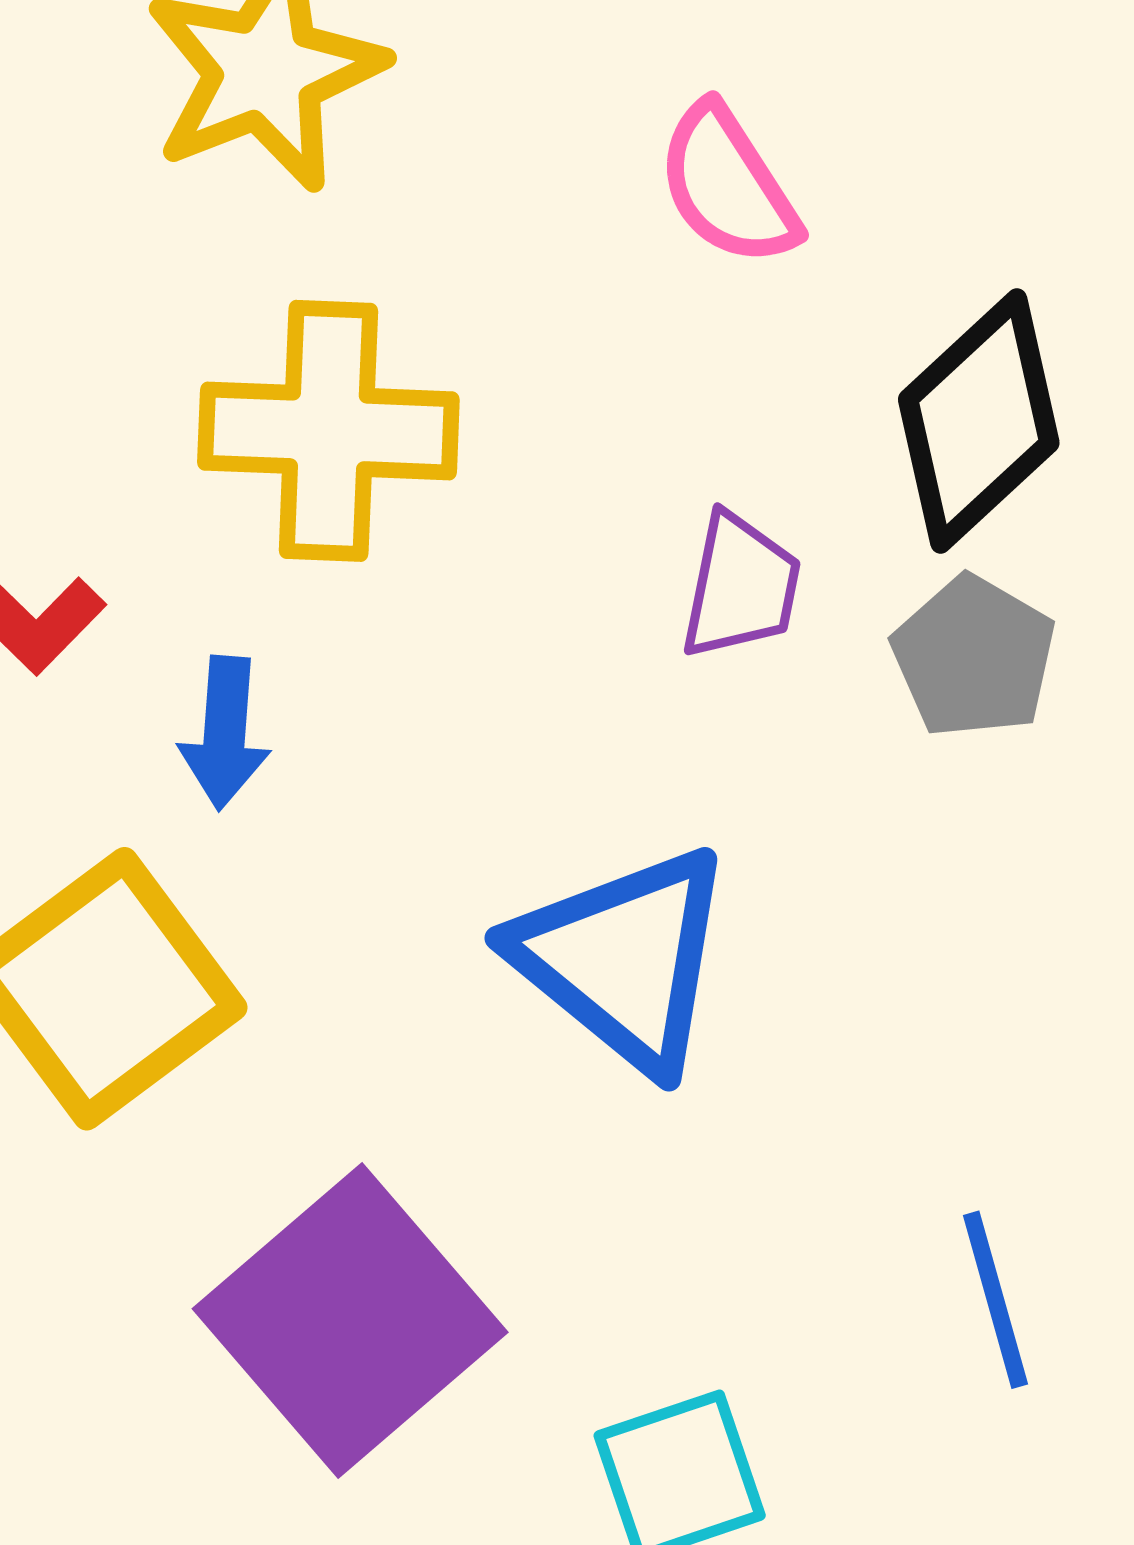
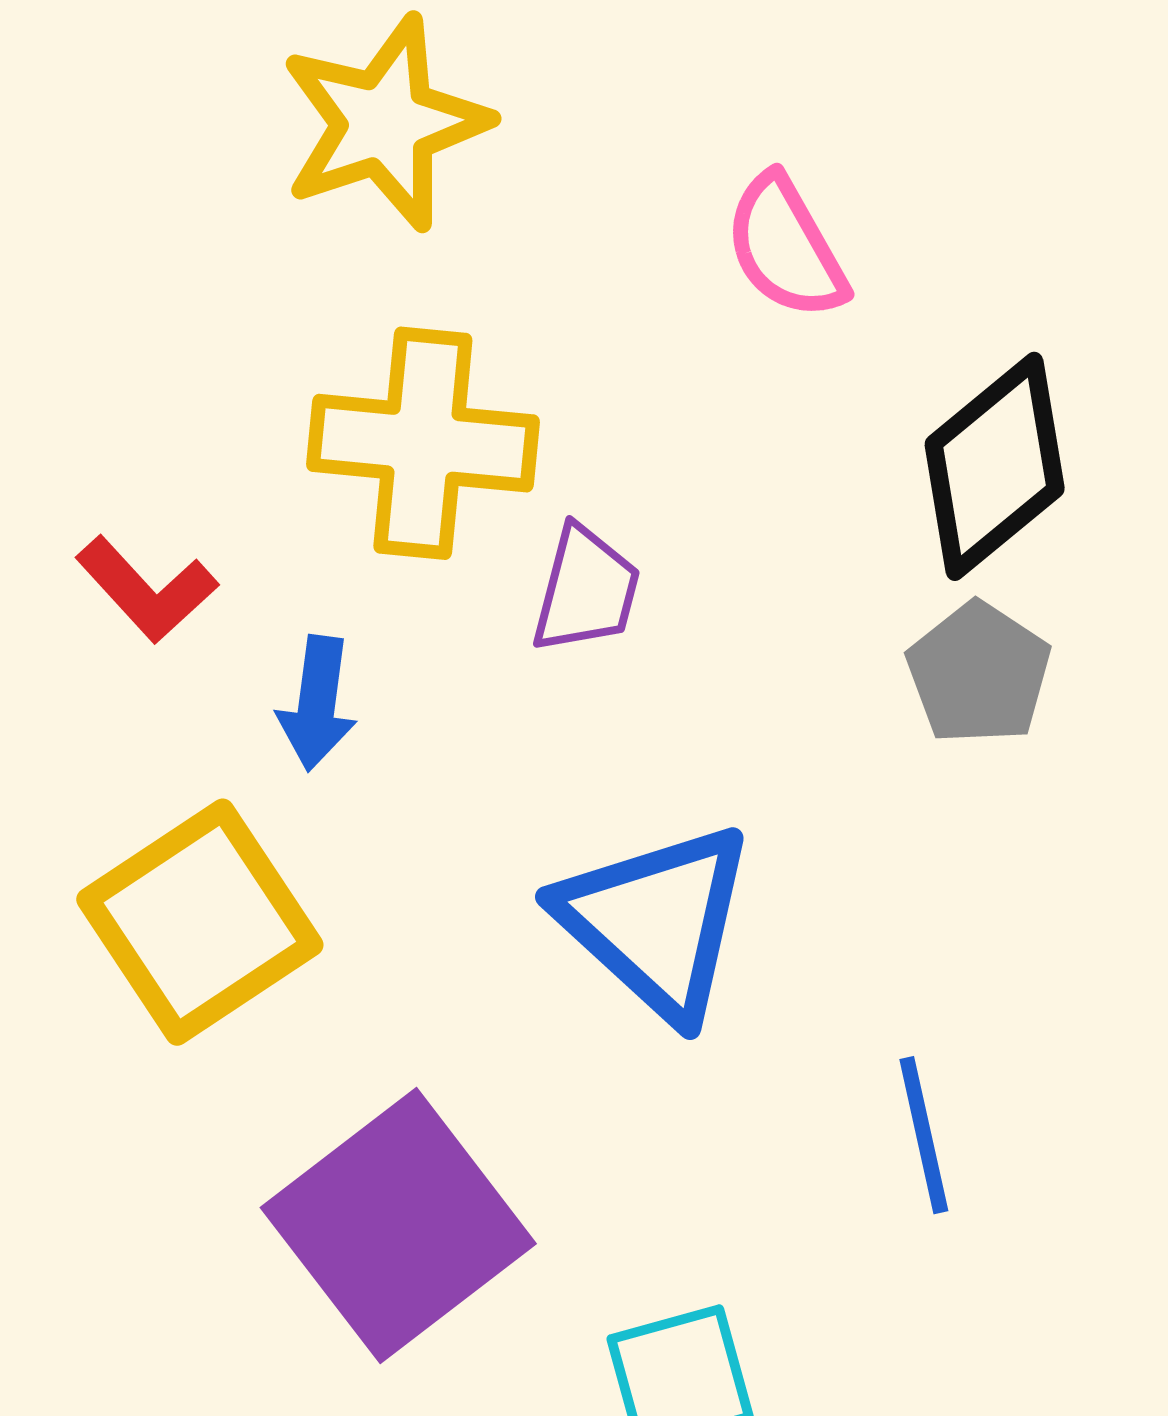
purple trapezoid: (741, 586) -> (586, 590), moved
blue line: (995, 1300) -> (924, 1135), moved

